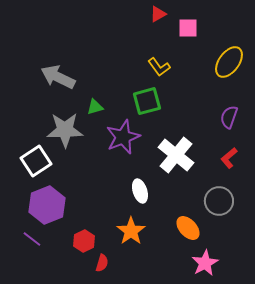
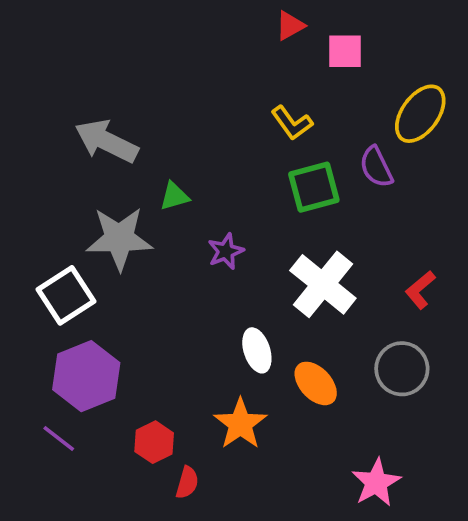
green square: (147, 101) -> (314, 187), moved
purple semicircle: (229, 117) -> (376, 167), moved, turned -45
purple star: (123, 137) -> (226, 251), size x0.6
orange ellipse: (188, 228) -> (316, 383), moved

